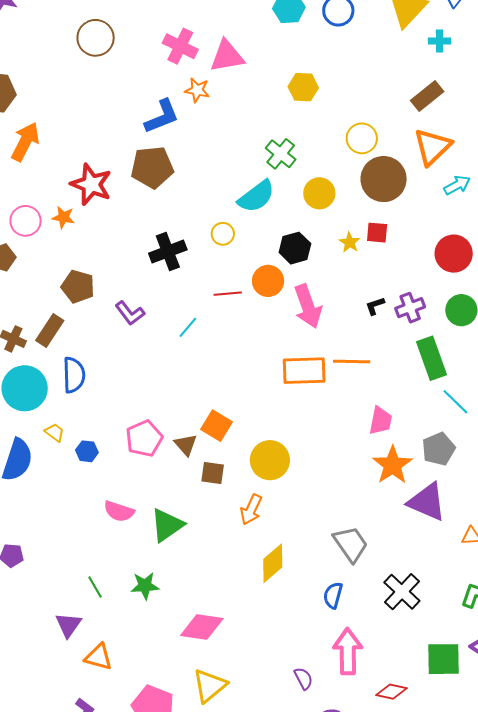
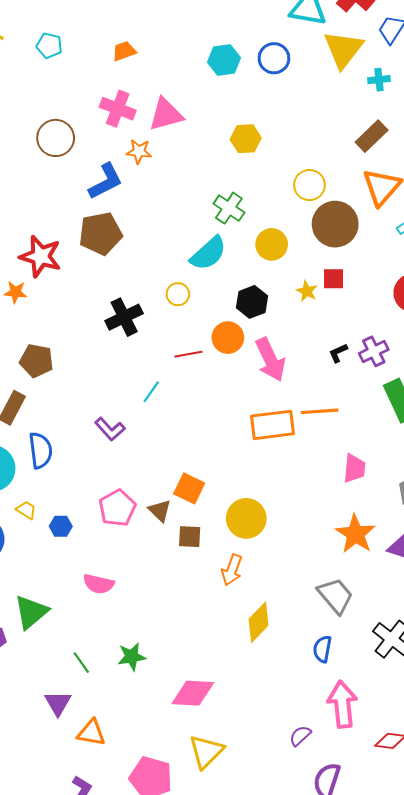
brown circle: (96, 38) -> (56, 138), moved
purple L-shape: (130, 313) -> (110, 429), moved
orange star: (392, 465) -> (355, 534), moved
green triangle: (167, 525) -> (31, 612), moved
purple semicircle: (303, 678) -> (300, 736), turned -100

